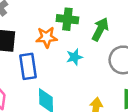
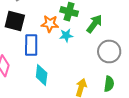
cyan star: (74, 57) -> (66, 35), moved

